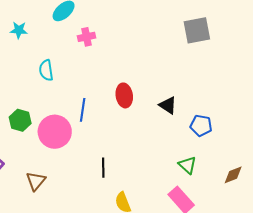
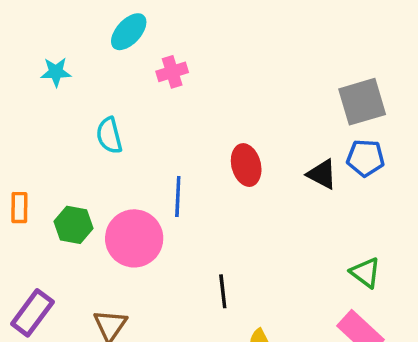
gray square: (197, 30) -> (362, 102), moved
blue pentagon: (201, 126) -> (365, 158), moved

